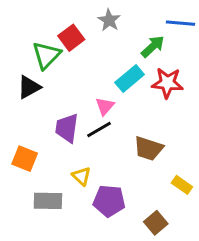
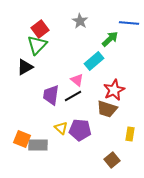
red square: (71, 38) -> (40, 29), moved
red star: (167, 83) -> (114, 90), moved, turned -30
pink triangle: (105, 106) -> (77, 80), turned -32
orange square: (25, 159) -> (22, 139), moved
yellow rectangle: (182, 185) -> (130, 134), turned 64
purple pentagon: (109, 201) -> (80, 130), moved

